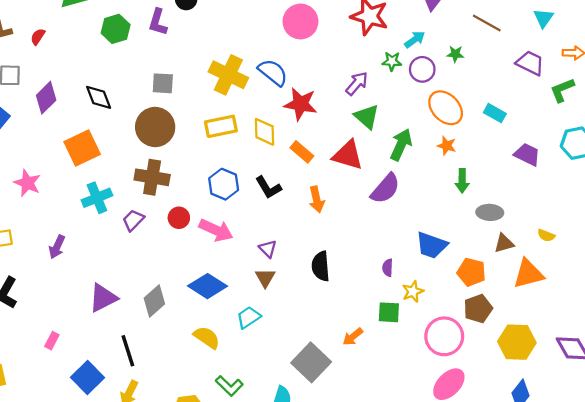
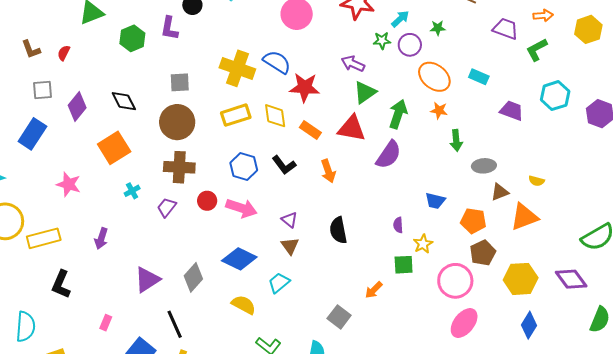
purple arrow: (357, 83) -> (353, 64), turned -100
green triangle: (367, 117) -> (365, 92), turned 50
cyan cross: (97, 198) -> (132, 191), size x0.6
blue trapezoid: (432, 245) -> (435, 201), size x0.7
gray square: (311, 362) -> (339, 317), size x0.7

